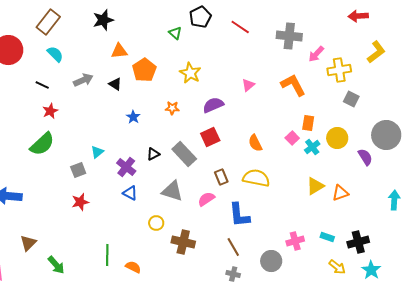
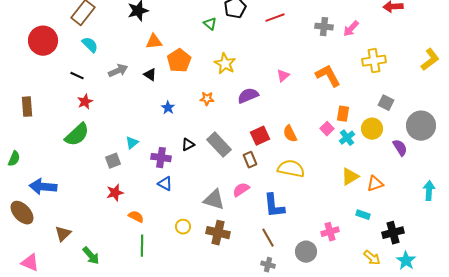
red line: (240, 27) -> (275, 18), turned -54
gray cross: (289, 36) -> (324, 27), size x0.7
yellow L-shape: (376, 52) -> (430, 60), moved
pink arrow: (316, 54) -> (351, 29), moved
gray square: (351, 99) -> (386, 103), moved
red square: (210, 137) -> (260, 136), moved
purple cross: (126, 167) -> (161, 158), turned -30
brown rectangle: (221, 177) -> (250, 160), moved
gray triangle: (172, 191) -> (214, 200), moved
yellow circle: (156, 223) -> (183, 227), moved
cyan rectangle: (327, 237) -> (363, 215), moved
orange semicircle: (133, 267) -> (136, 217), moved

